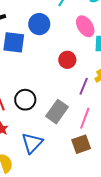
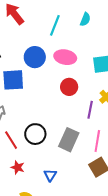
pink ellipse: (85, 26) -> (65, 57), moved, turned -35
blue triangle: (32, 143) -> (50, 175), size x0.6

